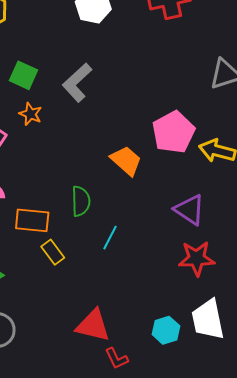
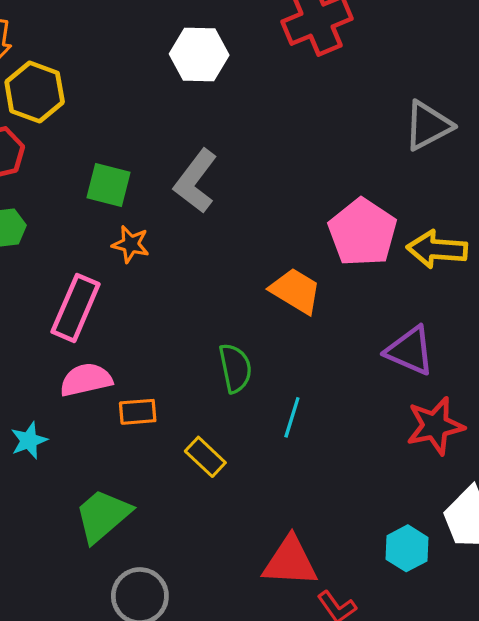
orange rectangle: (32, 220) -> (138, 412), moved, size x0.7

